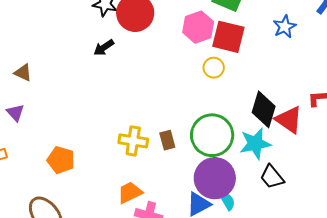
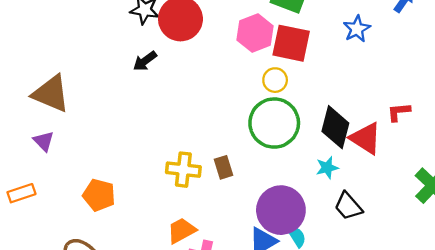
brown triangle: (23, 73) -> (51, 94), size x1.8
green circle: (212, 135) -> (274, 123), moved
cyan star: (255, 144) -> (327, 168), size x0.6

